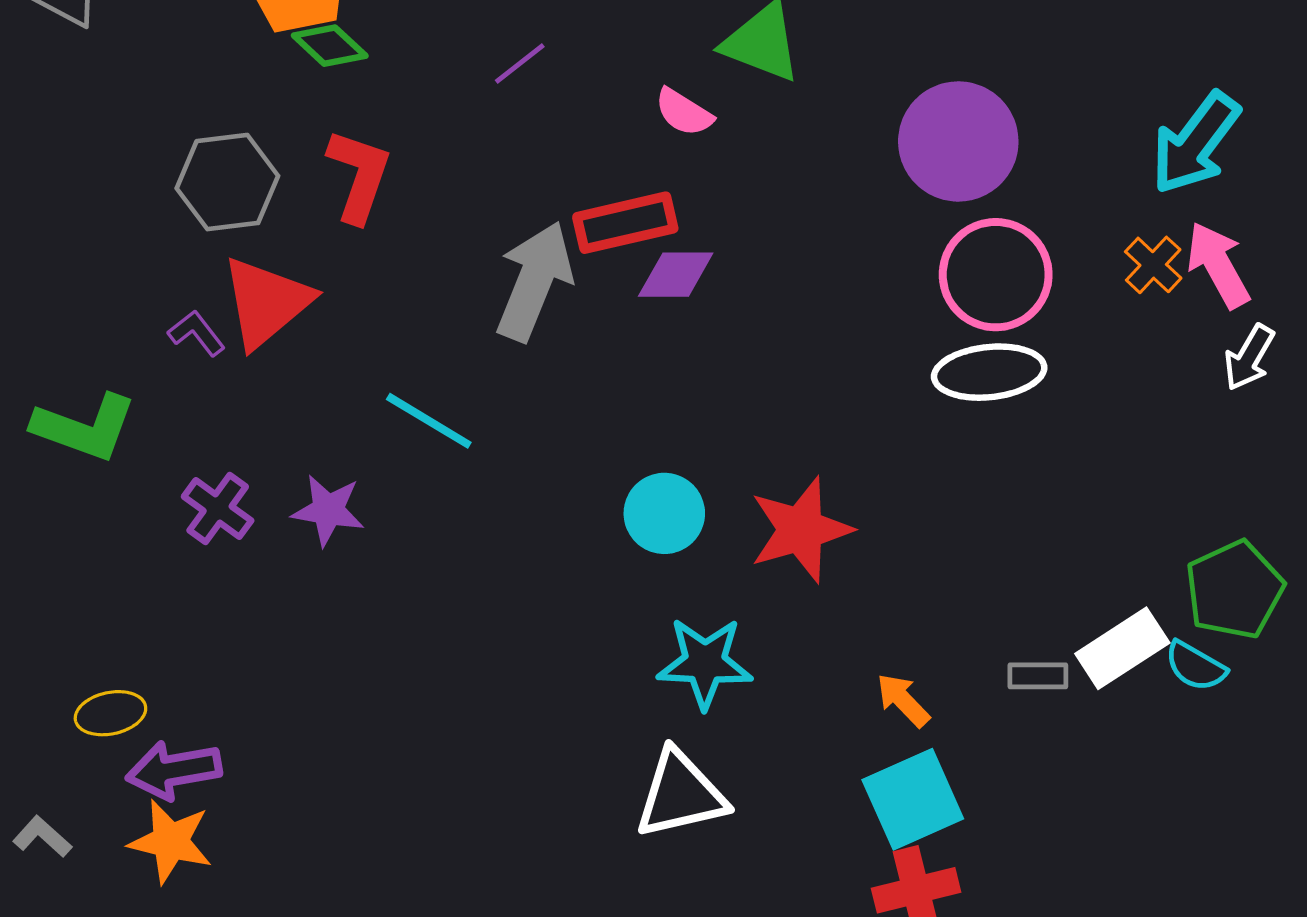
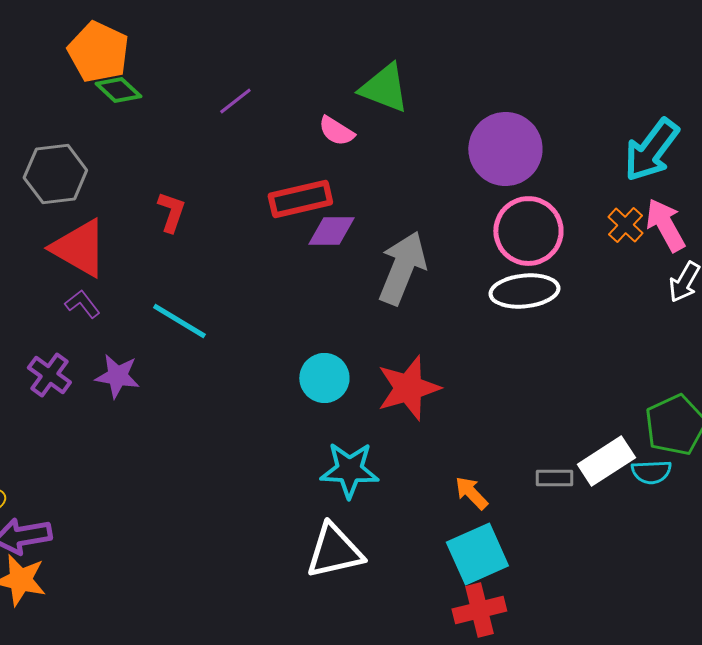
red L-shape: (359, 176) -> (171, 212), moved, size x0.7
gray arrow: (534, 281) -> (402, 268), moved
red triangle: (266, 302) -> (79, 248), turned -50
purple L-shape: (197, 333) -> (82, 304), moved
cyan semicircle: (1195, 666) -> (651, 472), turned -33

